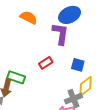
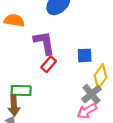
purple L-shape: (60, 34) -> (44, 43), moved

